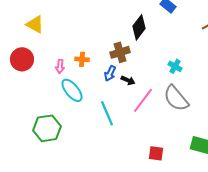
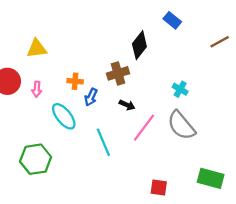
yellow triangle: (35, 24) -> (37, 49), moved, turned -36
pink arrow: (60, 66) -> (37, 89), moved
blue arrow: (110, 73) -> (91, 97), moved

